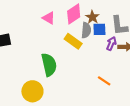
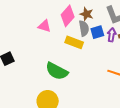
blue square: (99, 29) -> (97, 32), moved
green semicircle: (49, 65) -> (57, 71), turned 145

